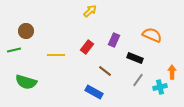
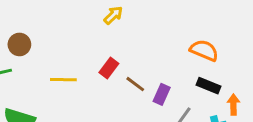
purple rectangle: (114, 40) -> (162, 94), moved
black rectangle: (135, 58) -> (209, 86), moved
brown line: (105, 71) -> (135, 84), moved

